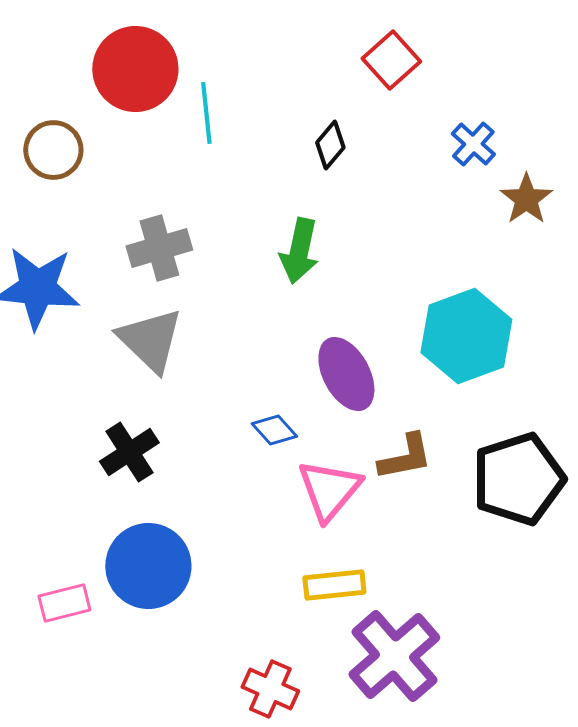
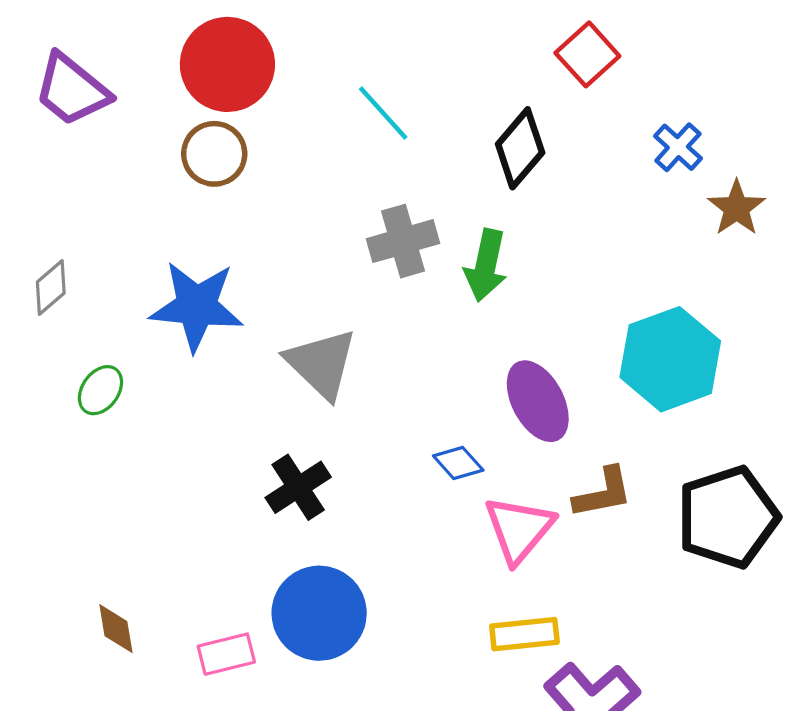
red circle: (135, 69) -> (227, 64), moved
cyan line: (206, 113) -> (383, 113), turned -36
black diamond: (330, 145) -> (520, 148), size x1.5
gray cross: (159, 248) -> (403, 241), moved

